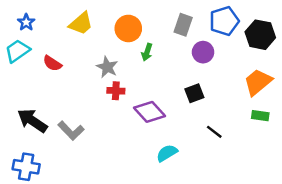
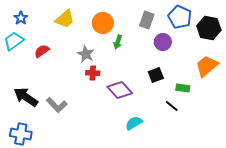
blue pentagon: (224, 21) -> (180, 17), turned -30
red semicircle: (52, 63) -> (42, 51), turned 112
green rectangle: (260, 116) -> (183, 88), moved

